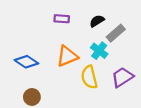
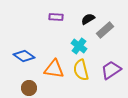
cyan cross: (99, 51) -> (79, 46), moved
orange triangle: (67, 56) -> (54, 69), moved, turned 30

